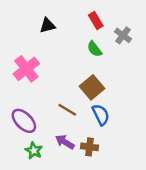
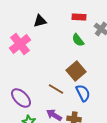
red rectangle: (96, 20) -> (79, 17), turned -56
pink cross: (26, 69) -> (20, 44), moved

